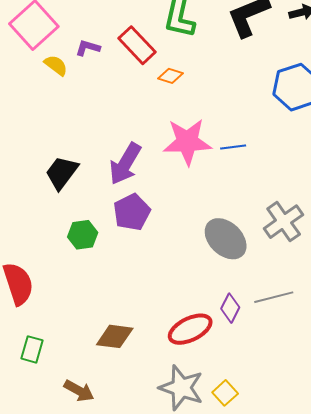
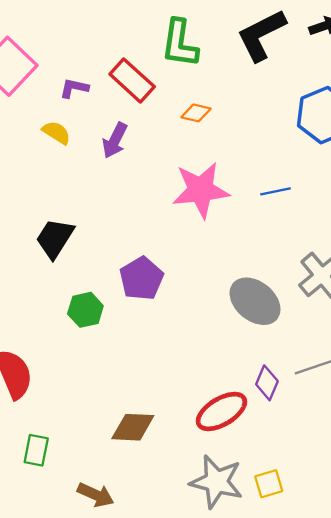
yellow semicircle: (56, 65) -> (56, 133), moved
orange diamond: (170, 76) -> (196, 113), moved
blue line: (233, 147) -> (276, 191), moved
purple arrow: (125, 164) -> (115, 140), moved, size x0.7
yellow square: (225, 393) -> (269, 484), turned 30

